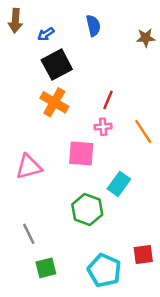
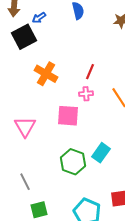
black square: (57, 65) -> (24, 37), moved
pink triangle: (29, 167) -> (25, 127), turned -45
cyan rectangle: (119, 184) -> (101, 153), moved

